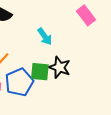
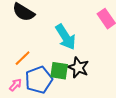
cyan arrow: (45, 36) -> (66, 37), size x1.5

